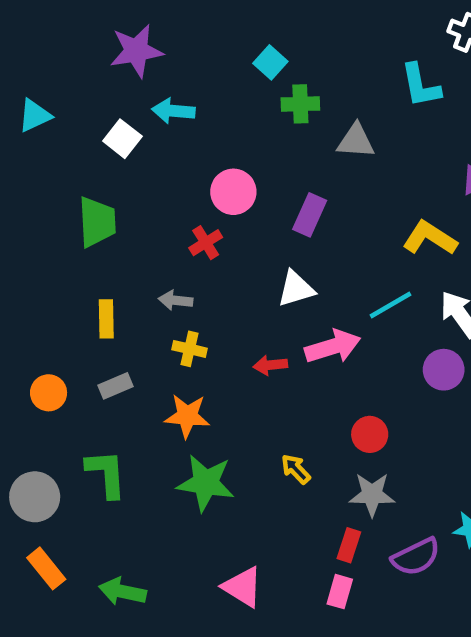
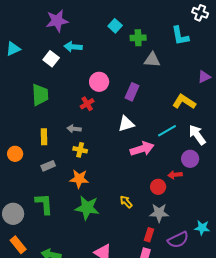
green cross: (300, 104) -> (138, 38), moved
red arrow: (270, 365) -> (175, 175), moved
orange circle: (49, 393) -> (15, 154), moved

